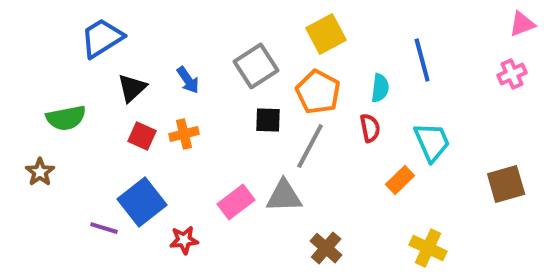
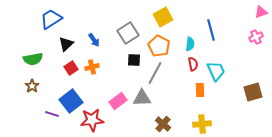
red semicircle: (370, 128) -> (193, 64), moved
red square: (142, 136) -> (71, 68), turned 32
brown star: (40, 172) -> (32, 86), moved
orange rectangle: (400, 180) -> (200, 90), turned -48
red star: (184, 240) -> (92, 120), size x1.6
yellow cross: (428, 248) -> (202, 124), moved, turned -30

